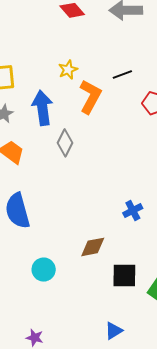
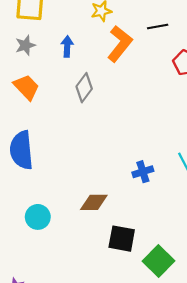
blue arrow: (42, 108) -> (67, 46), size x0.6

